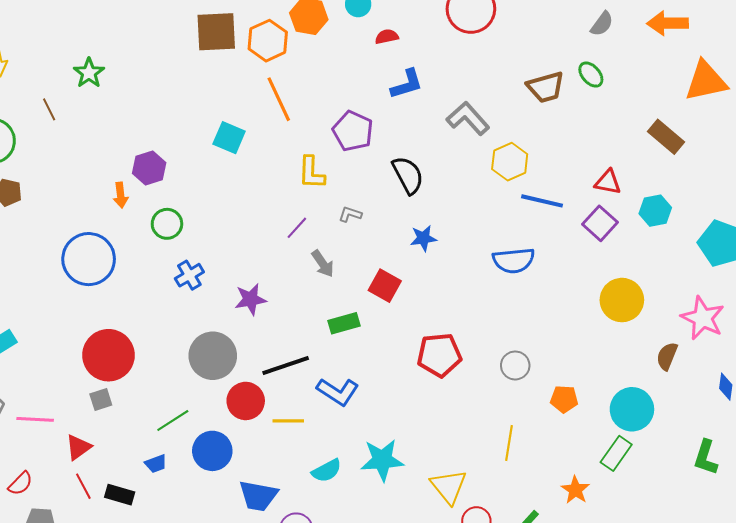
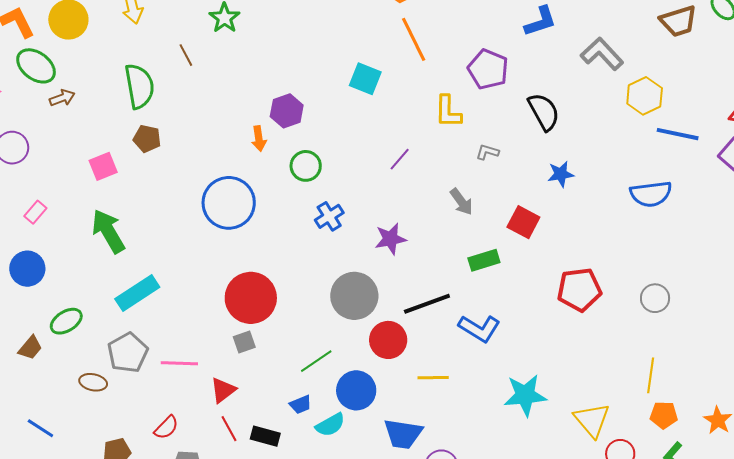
purple line: (297, 228) -> (400, 159), moved
orange pentagon: (564, 399) -> (664, 415), moved
yellow line: (288, 421) -> (433, 378), moved
cyan semicircle: (327, 471) -> (330, 425), moved

